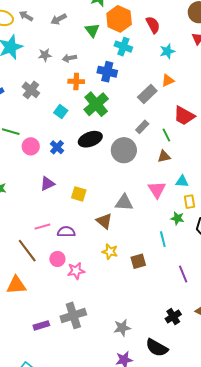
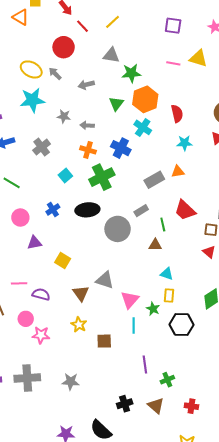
pink circle: (31, 146) -> (20, 218), moved
pink triangle: (157, 190) -> (130, 300), moved
gray star: (122, 328) -> (71, 382), moved

